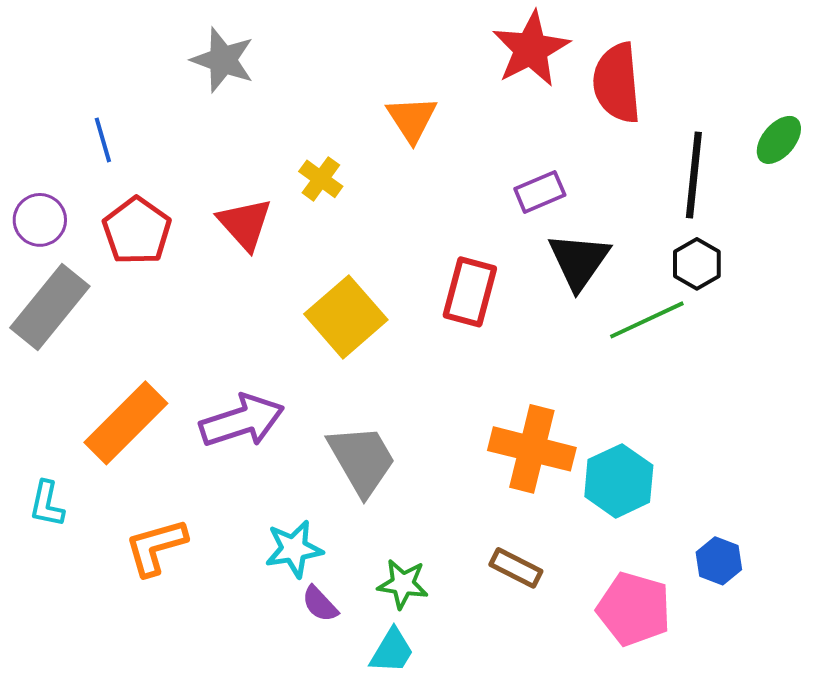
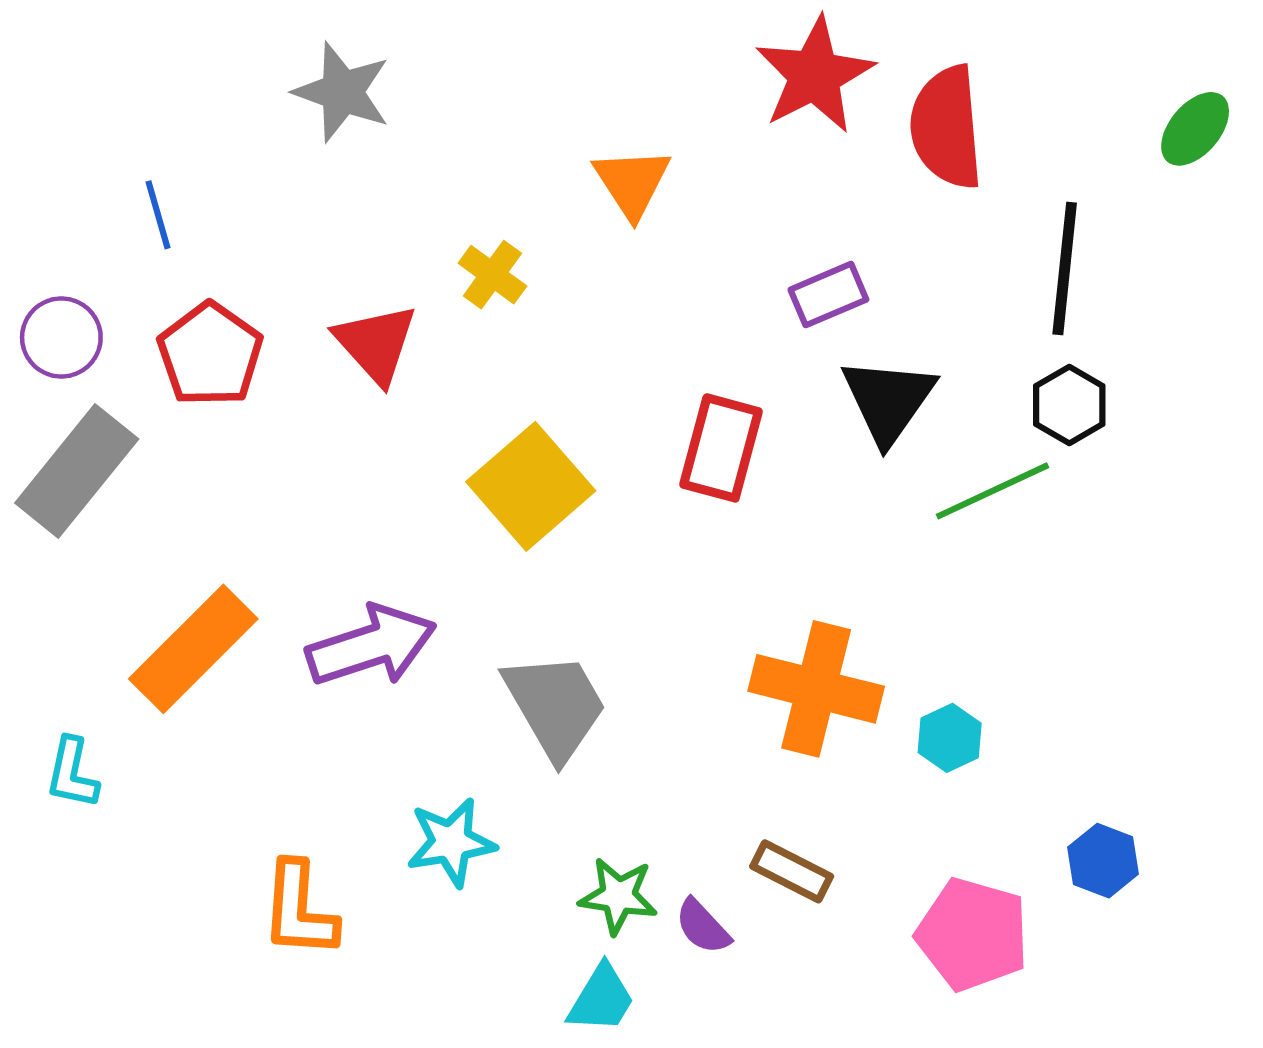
green ellipse: (779, 140) -> (1195, 129), moved
cyan hexagon: (619, 481) -> (950, 738), size x0.6
orange L-shape: (156, 547) -> (299, 910), moved, turned -70
purple semicircle: (320, 604) -> (703, 927), moved

